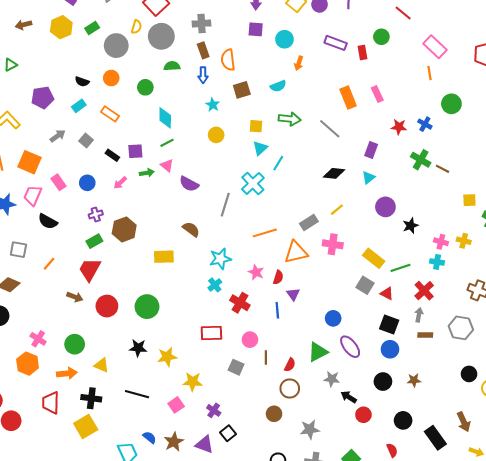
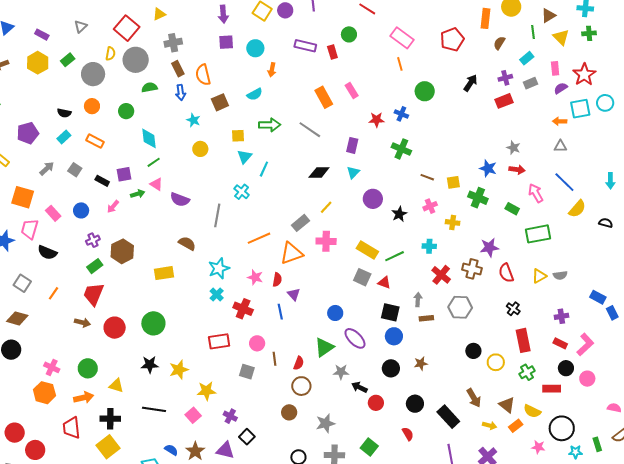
brown line: (442, 169) -> (427, 177), moved
cyan cross: (253, 183) -> (242, 192), size x0.7
pink cross: (441, 242) -> (430, 206), moved, turned -32
gray square: (18, 250) -> (22, 283), turned 30
red cross: (424, 291) -> (441, 275), moved

